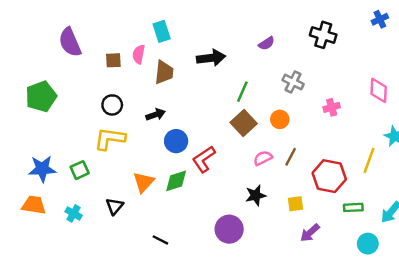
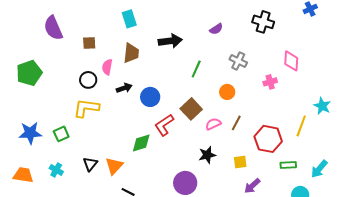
pink semicircle: (139, 54) -> (107, 67), moved
pink diamond: (379, 90) -> (291, 61), moved
brown square: (244, 123) -> (191, 109), moved
blue circle: (176, 141) -> (150, 97), moved
orange triangle: (143, 182) -> (114, 166), moved
orange trapezoid: (34, 205) -> (23, 175), moved

